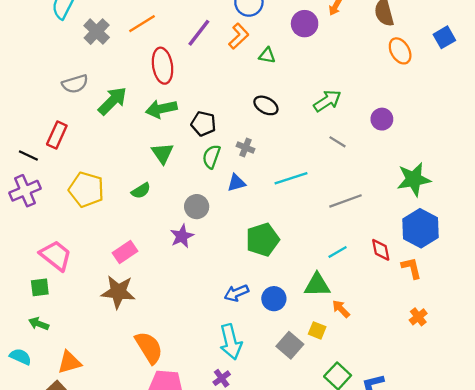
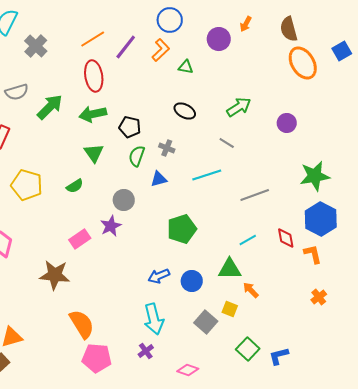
orange line: (142, 24) -> (93, 39), moved
orange ellipse: (400, 51) -> (303, 63), size x1.4
gray line: (338, 142) -> (227, 143), moved
pink rectangle: (125, 252) -> (80, 239), moved

